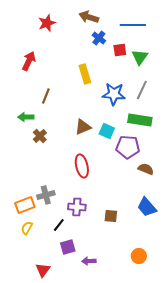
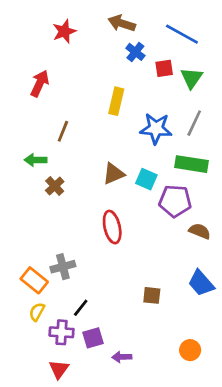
blue line: (133, 25) -> (182, 34), turned 30
yellow rectangle: (85, 74) -> (116, 101), turned 30
orange rectangle: (25, 205) -> (34, 280), turned 60
purple cross: (77, 207) -> (62, 332), moved

